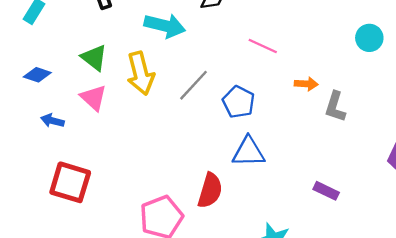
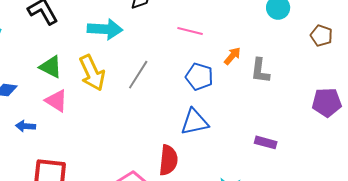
orange arrow: (306, 84) -> (232, 56), turned -42
blue pentagon: (239, 102) -> (199, 77), moved

